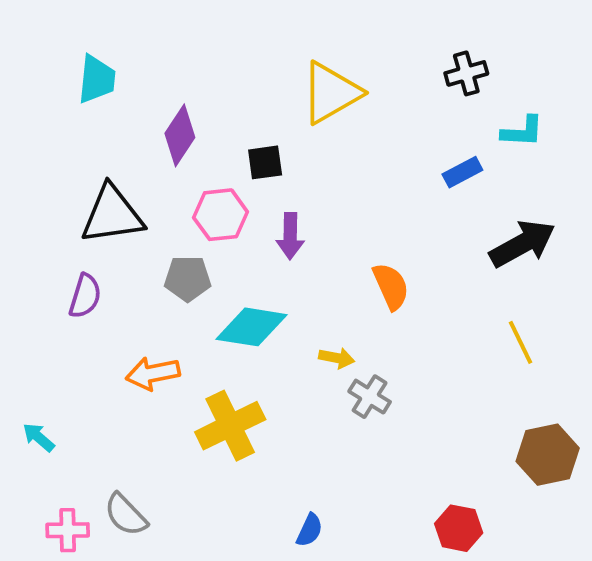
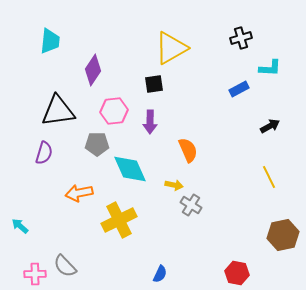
black square: (265, 162) -> (154, 84), moved
black arrow: (522, 244) -> (270, 126), size x0.6
orange semicircle: (391, 286) -> (188, 150), moved
cyan diamond: (251, 327) -> (130, 169), turned 57

